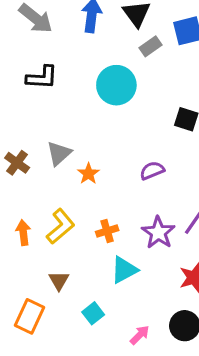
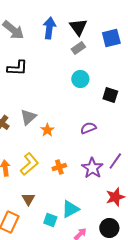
gray rectangle: (151, 46) -> (78, 48), moved
cyan circle: (116, 85) -> (80, 79), moved, size x0.7
cyan triangle: (124, 270) -> (70, 209), moved
cyan square: (93, 313) -> (50, 220), turned -32

